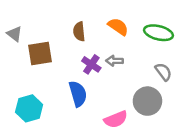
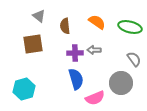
gray triangle: (14, 34) -> (39, 16), moved
purple cross: (91, 64) -> (75, 53), turned -35
blue semicircle: (78, 94) -> (76, 79), moved

